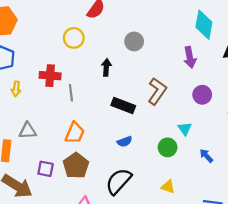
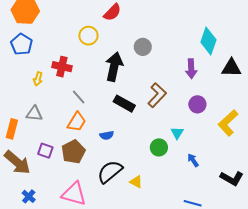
black arrow: (106, 67) -> (114, 67), size x1.8
yellow arrow: (16, 89) -> (38, 79), moved
gray line: (71, 93) -> (79, 97), moved, turned -42
blue semicircle: (125, 142) -> (107, 135), moved
yellow triangle: (168, 187) -> (136, 182), moved

